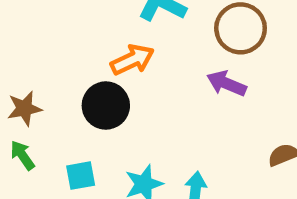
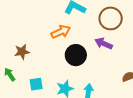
black circle: (106, 106) -> (76, 55), moved
brown star: (24, 109) -> (22, 52), moved

